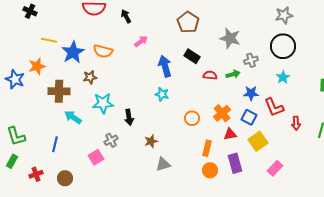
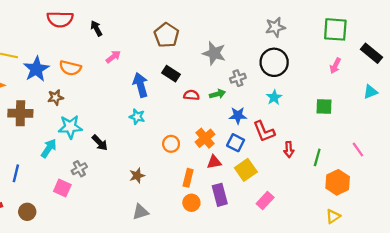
cyan arrow: (73, 117) -> (49, 148), moved, turned 90
black arrow: (129, 117) -> (100, 143), turned -35
brown star: (151, 141) -> (137, 176), moved
pink square: (96, 157) -> (62, 188), turned -35
gray triangle: (163, 164) -> (140, 212), moved

